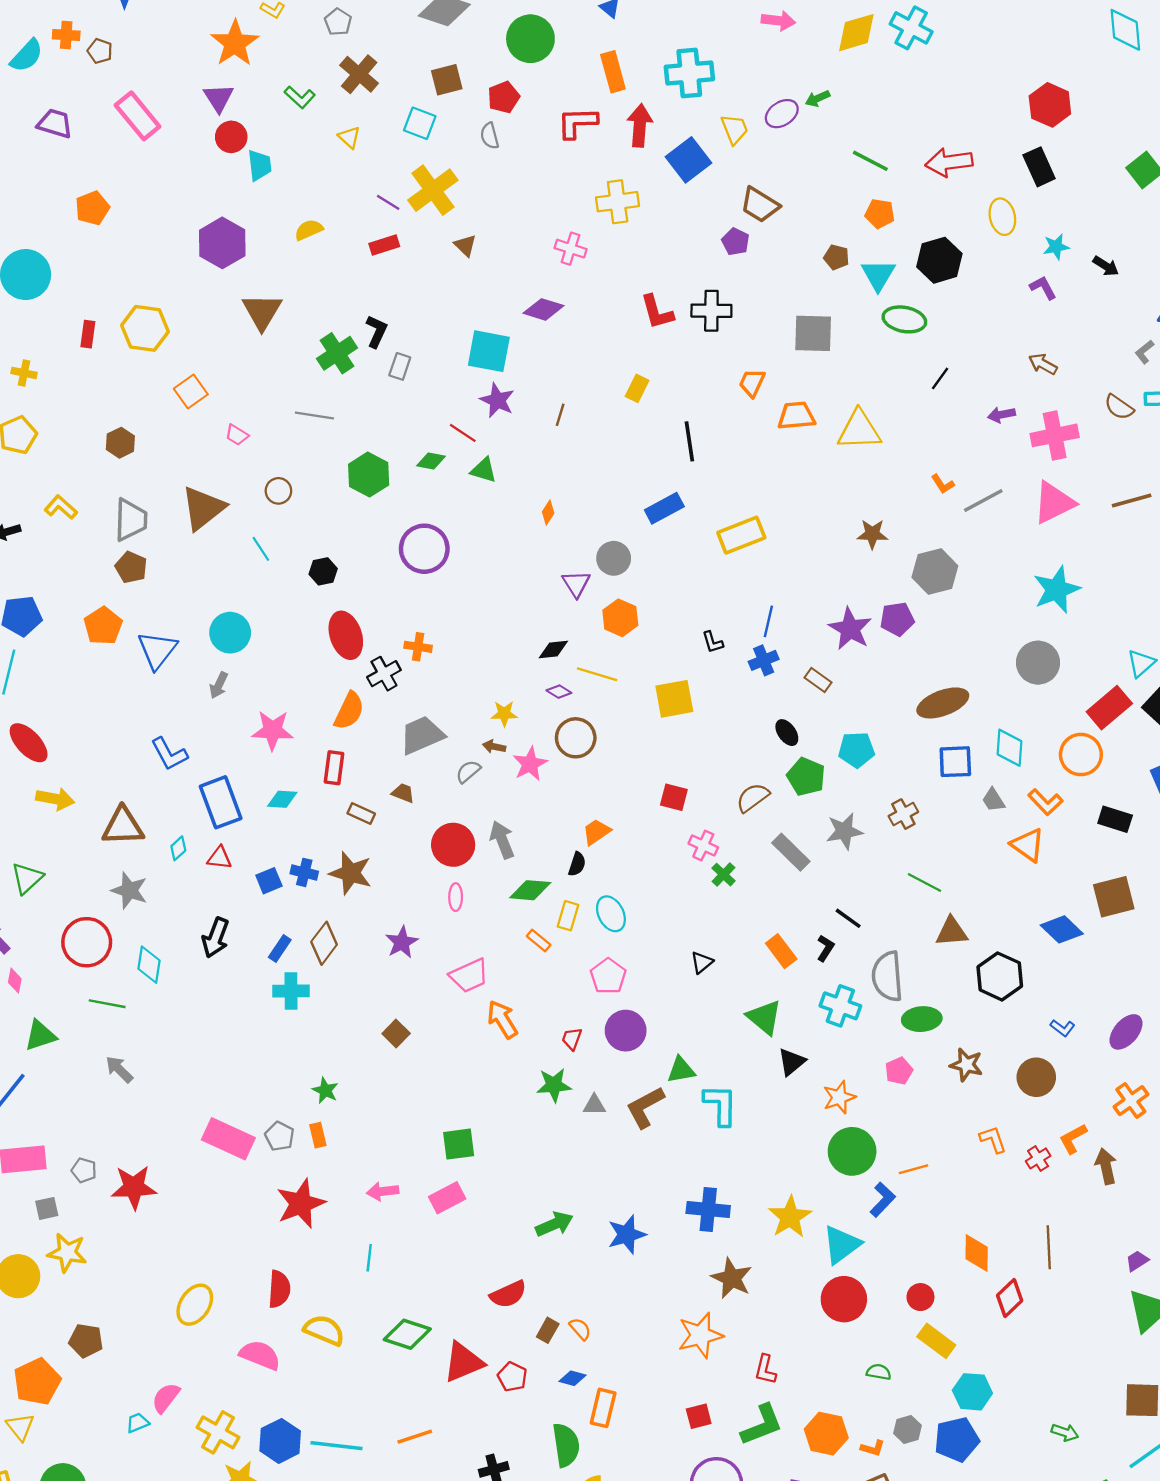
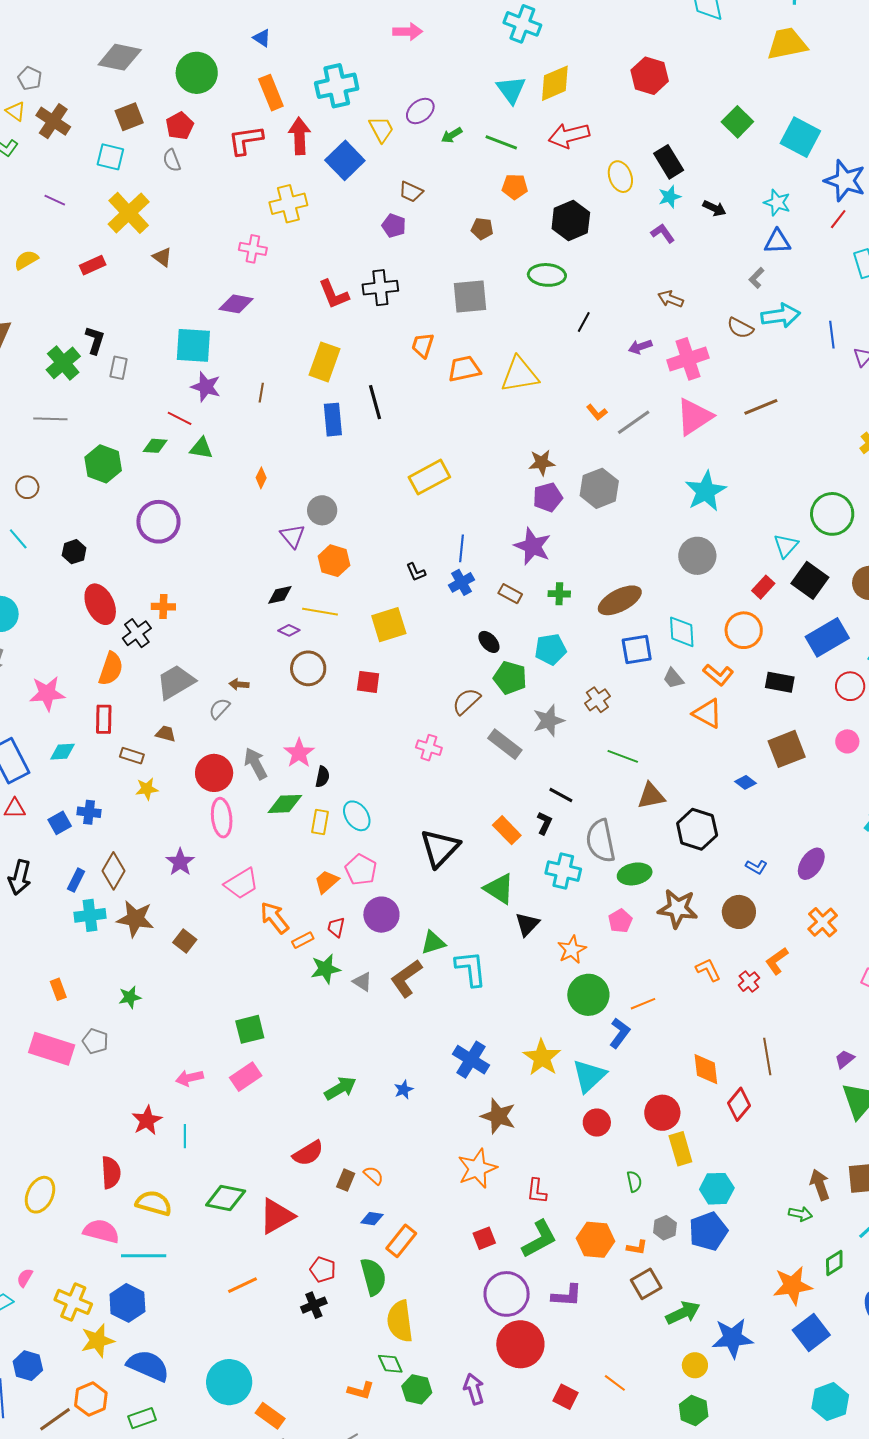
yellow diamond: (856, 33) -> (555, 83), moved
green arrow: (817, 98) -> (452, 135), moved
yellow triangle: (349, 137) -> (16, 111), moved
black rectangle: (1039, 167) -> (669, 162), moved
purple line: (388, 202) -> (55, 200), moved
brown trapezoid: (760, 205) -> (411, 192), size x0.7
cyan triangle: (878, 275) -> (511, 90), moved
yellow rectangle: (637, 388) -> (325, 362), size x1.6
blue rectangle: (664, 508) -> (333, 420), moved, turned -60
purple pentagon: (897, 619) -> (548, 497), moved
red rectangle: (1109, 708) -> (763, 587), size x0.6
yellow star: (504, 714) -> (147, 789), moved
pink star: (530, 764) -> (299, 753), moved
red square: (674, 797) -> (368, 682), moved
orange trapezoid: (596, 832) -> (326, 882), moved
brown star: (351, 873) -> (135, 919), moved
green cross: (723, 875) -> (559, 594), moved, turned -35
pink ellipse: (456, 897) -> (222, 818), size x1.6
blue diamond: (1062, 929) -> (745, 782), size x0.6
orange rectangle: (539, 941) -> (303, 940), moved, turned -60
black triangle: (702, 962) -> (440, 848), size x2.0
brown star: (966, 1065) -> (678, 908), size x1.4
green star: (325, 1090) -> (130, 997), turned -30
gray triangle: (594, 1105) -> (362, 982), turned 40
orange rectangle: (318, 1135) -> (58, 989), moved
brown arrow: (1106, 1166) -> (820, 1185), moved
red star: (301, 1204) -> (147, 1120), moved, size x0.7
blue cross: (708, 1210) -> (471, 1060), turned 33
blue star: (627, 1235) -> (404, 1090), size x0.6
red circle: (920, 1297) -> (662, 1113), size x1.5
red circle: (844, 1299) -> (597, 1123), size x0.7
yellow rectangle: (936, 1341) -> (680, 1149), turned 44
green semicircle: (879, 1372) -> (634, 1181), turned 75
red pentagon: (512, 1377) -> (323, 1270), moved
pink semicircle: (166, 1398) -> (25, 1278), size x0.7
orange rectangle: (603, 1408) -> (401, 1241), turned 32
cyan line: (337, 1446) -> (144, 1256), moved

